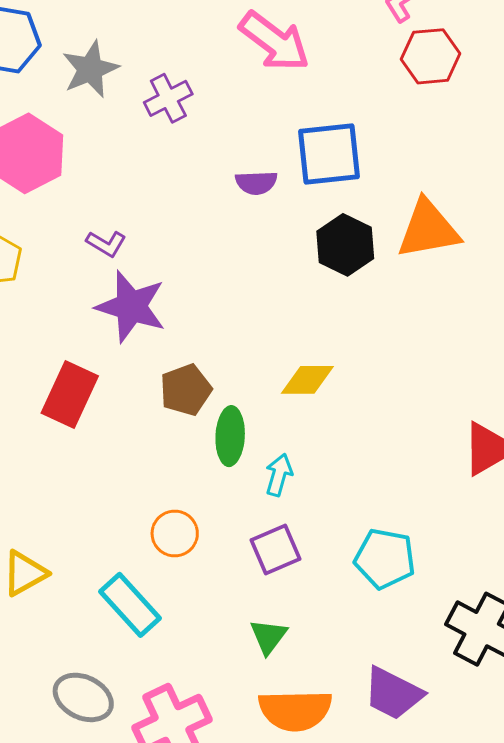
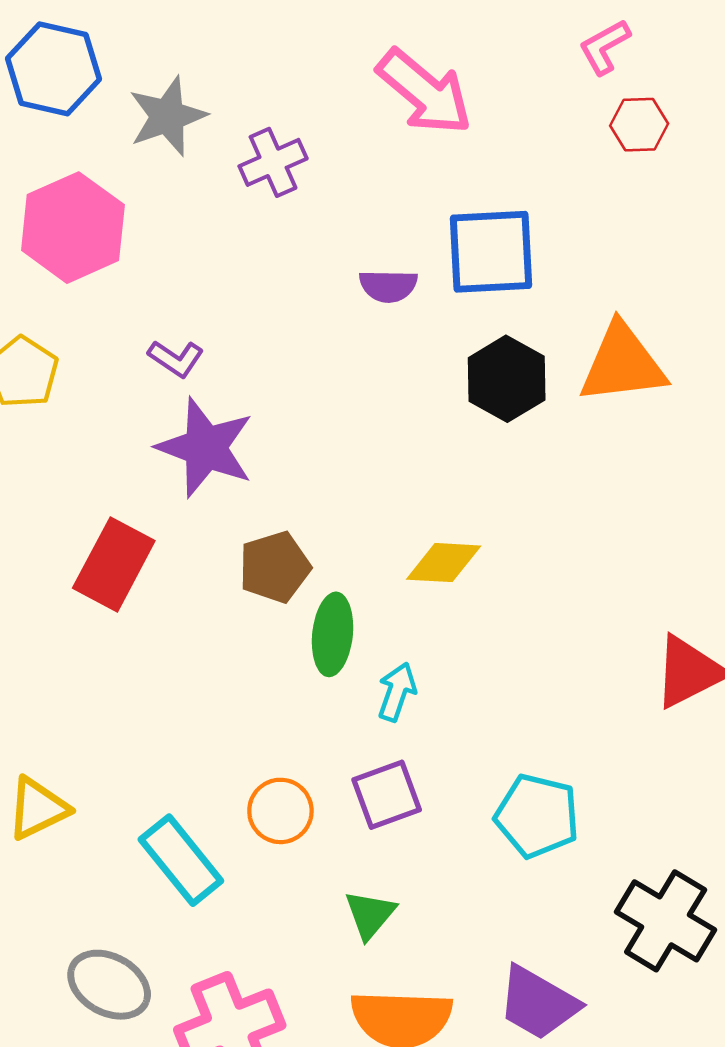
red hexagon: (431, 56) -> (639, 125), size x0.7
orange circle: (175, 533) -> (280, 811), moved

